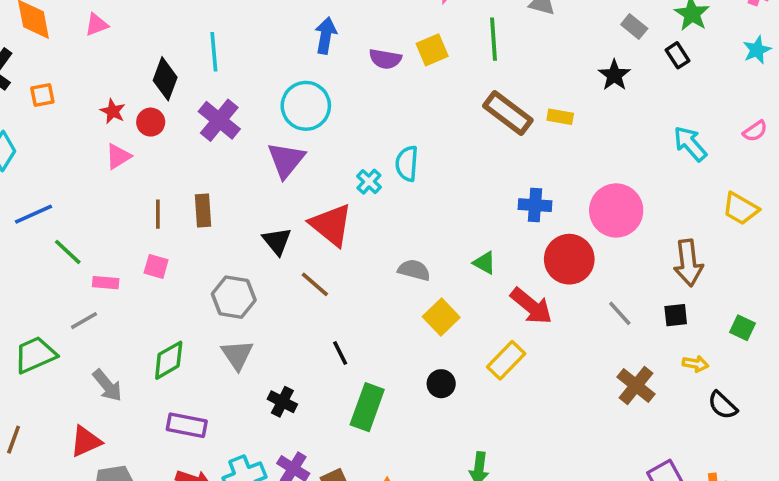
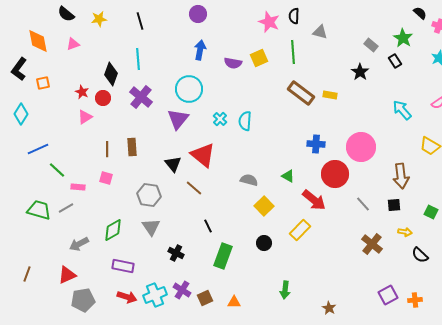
cyan cross: (369, 182) -> (220, 119), moved
green trapezoid: (35, 355) -> (39, 210), moved, turned 40
gray arrow: (107, 385) -> (79, 244), turned 102

